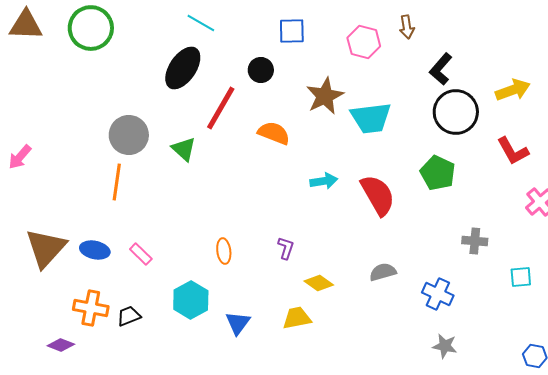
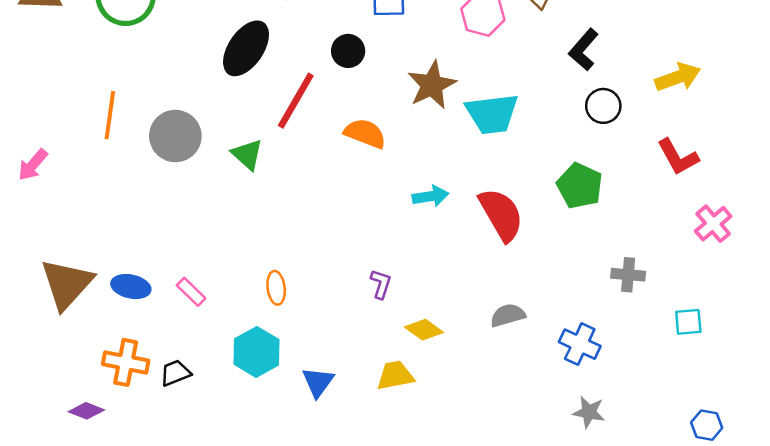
black circle: (456, 112) -> (603, 106), size x0.6
orange line: (117, 182) -> (110, 115), moved
orange ellipse: (224, 251) -> (276, 288), moved

